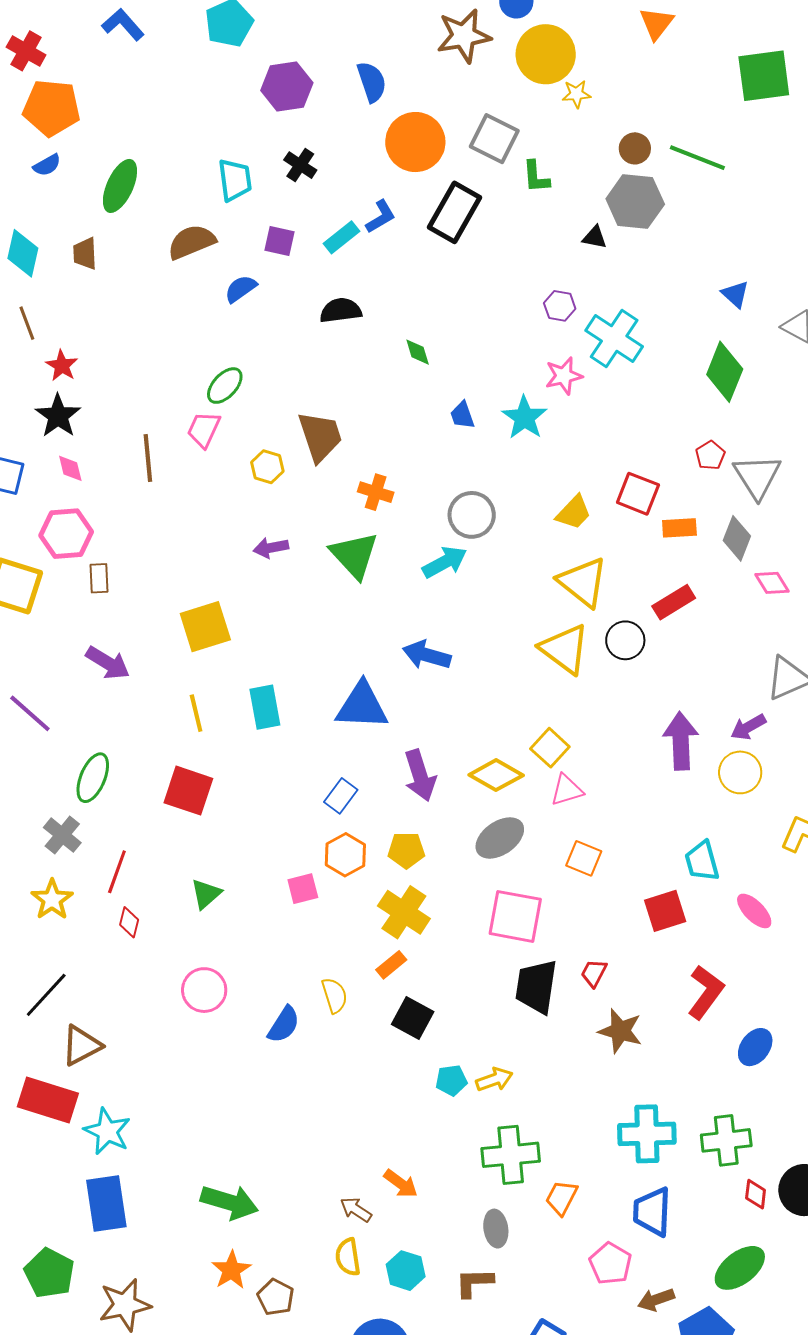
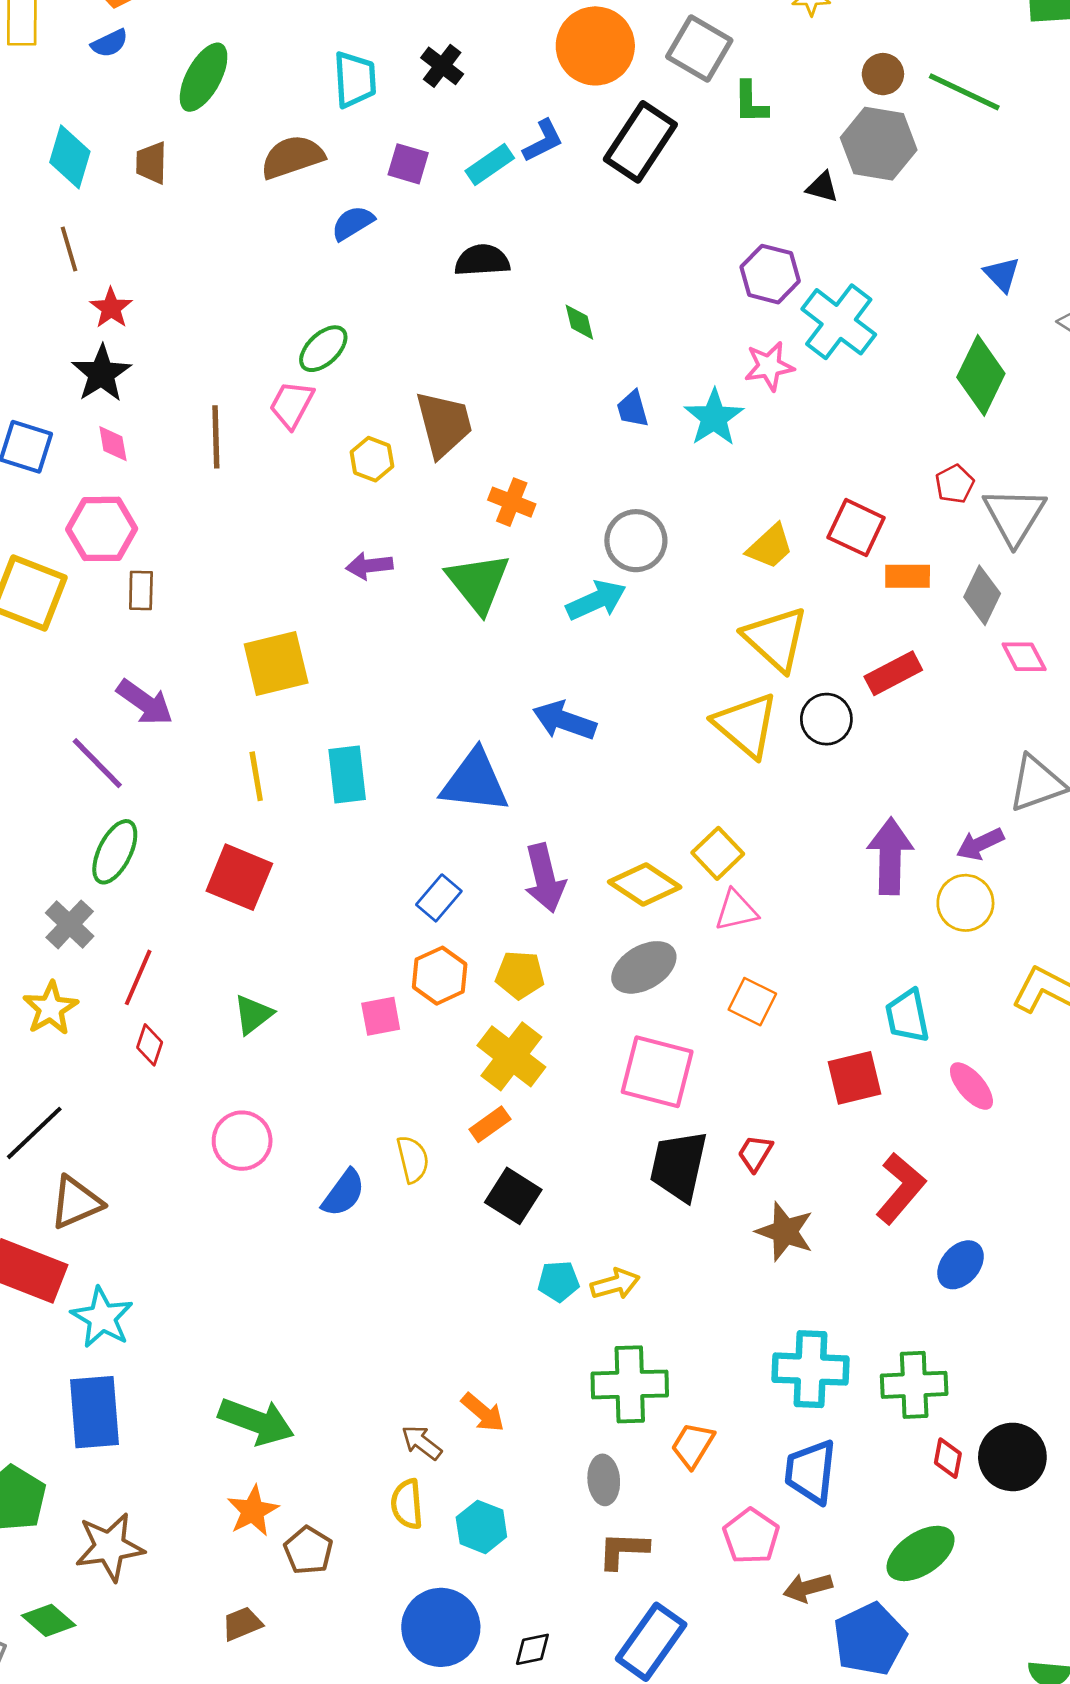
purple hexagon: (560, 306) -> (770, 274), size x1.4
purple line: (30, 713) -> (97, 763), moved
brown L-shape: (474, 1283) -> (623, 1550), moved

